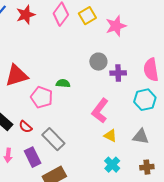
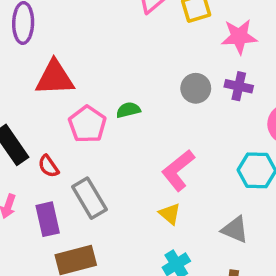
purple cross: (118, 73) -> (239, 86), moved
green semicircle: (63, 83) -> (128, 110), turned -32
yellow triangle: (110, 136) -> (170, 214), moved

